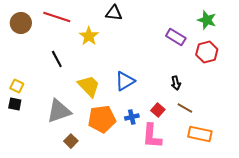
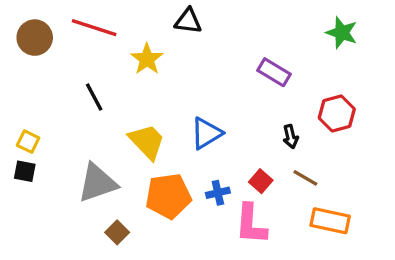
purple rectangle: (176, 37) -> (274, 72), moved
red hexagon: (207, 52) -> (337, 113), moved

